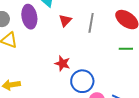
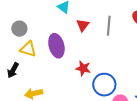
purple ellipse: (29, 17) -> (56, 46), moved

